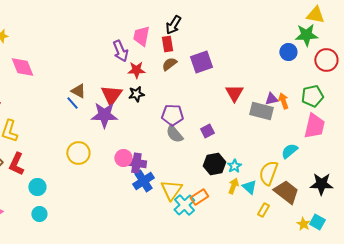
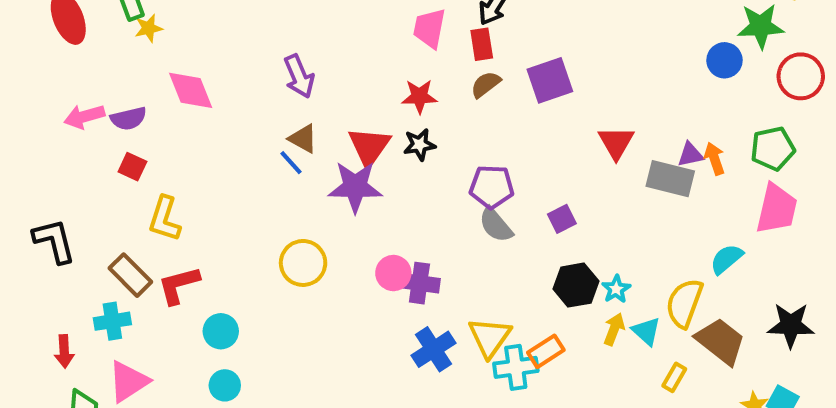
purple arrow: (120, 51) -> (299, 76), moved
red L-shape: (16, 164) -> (179, 285), turned 50
blue cross: (143, 181) -> (433, 349), moved
cyan cross: (184, 205) -> (516, 367), turned 35

